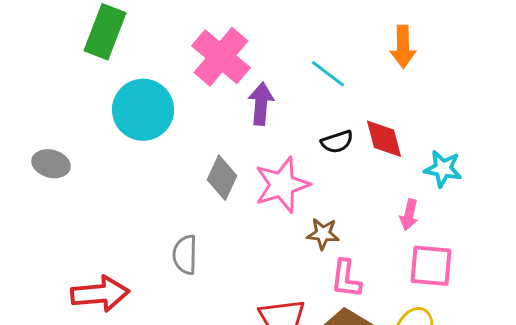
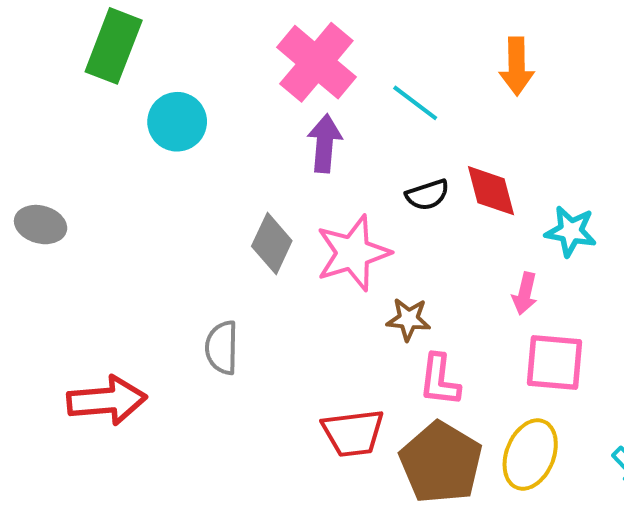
pink cross: (221, 57) -> (316, 62), moved
cyan circle: (143, 110) -> (177, 122), moved, size x0.7

